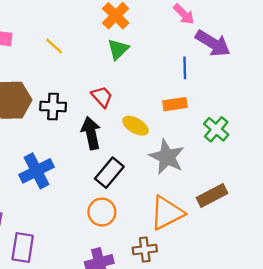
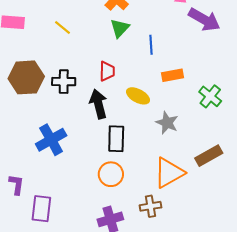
blue line: (185, 68) -> (151, 45), moved
red trapezoid: (102, 97) -> (107, 71), turned 45
gray star: (167, 157) -> (167, 123), size x0.7
black rectangle: (109, 173) -> (116, 139), turned -36

